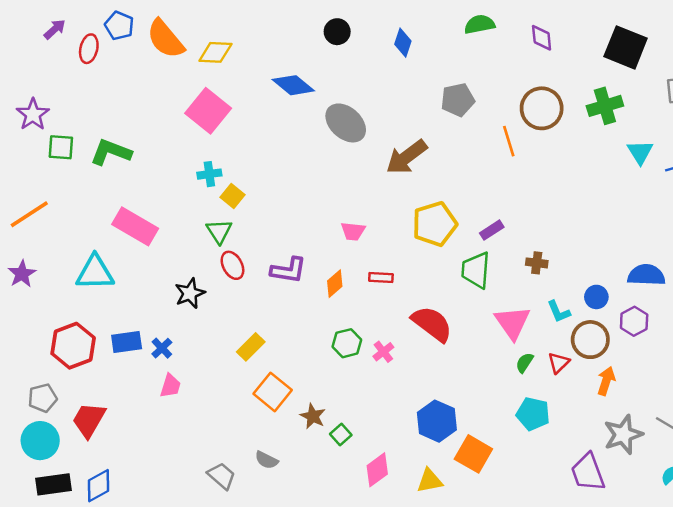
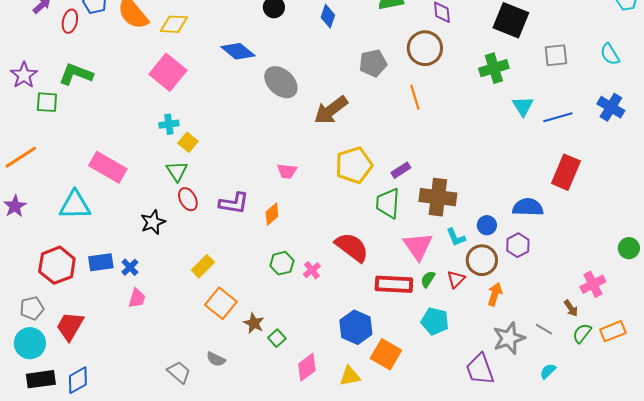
brown circle: (542, 108) -> (425, 48), moved
green L-shape: (111, 152) -> (76, 74), moved
brown cross: (537, 263) -> (438, 197), size x2.0
red rectangle: (381, 278) -> (394, 284), moved, size x1.8

